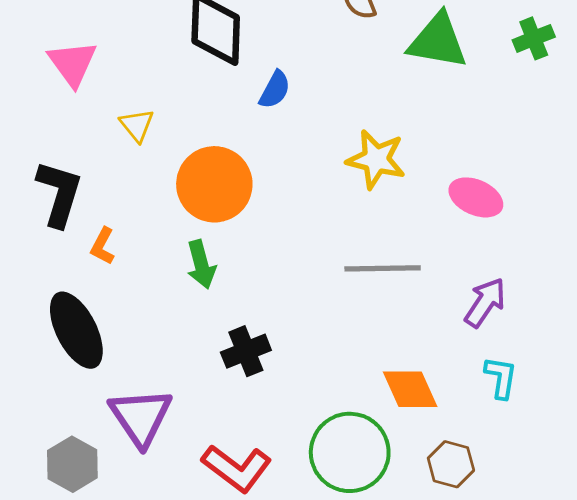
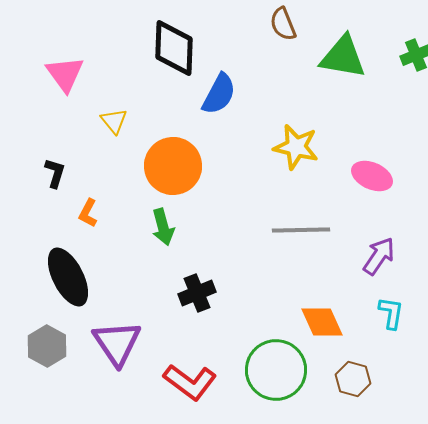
blue semicircle: (275, 90) -> (219, 94), size x1.4
black L-shape: (59, 194) -> (55, 173), size x0.6
gray hexagon: (72, 464) -> (47, 346), moved

